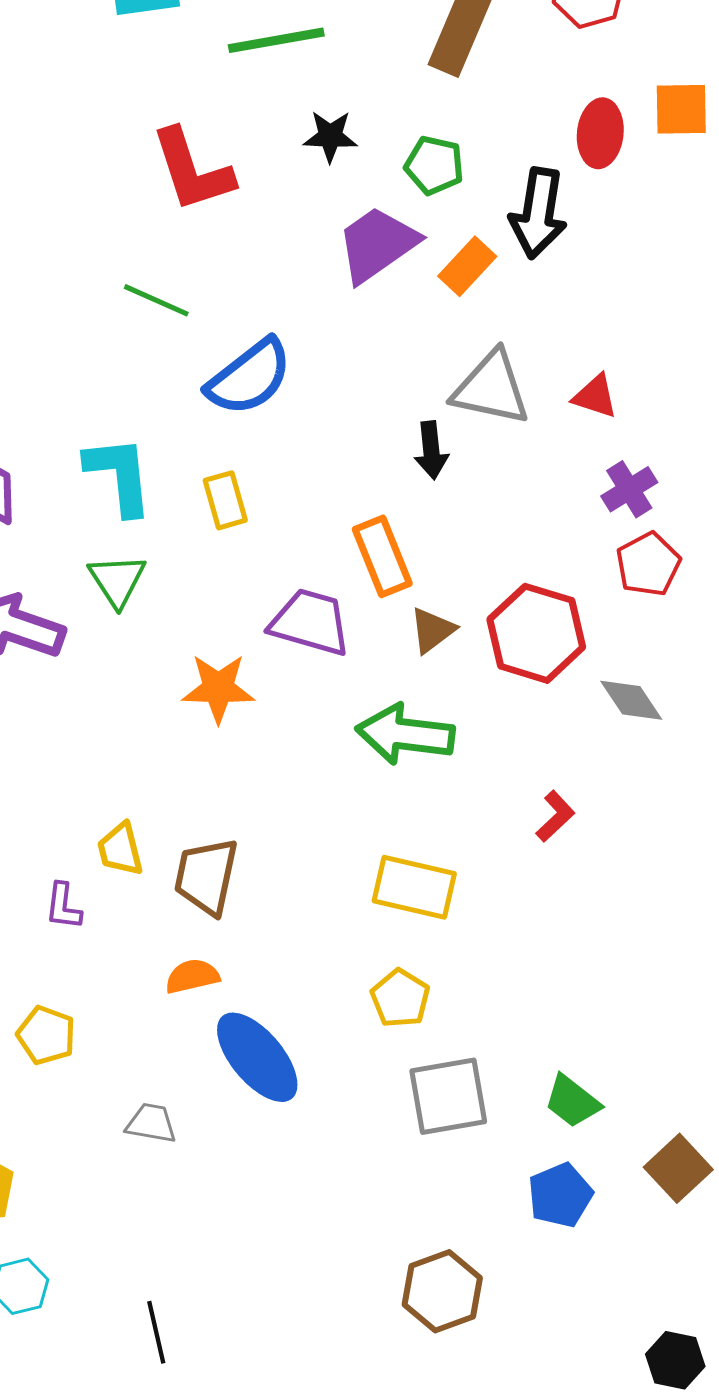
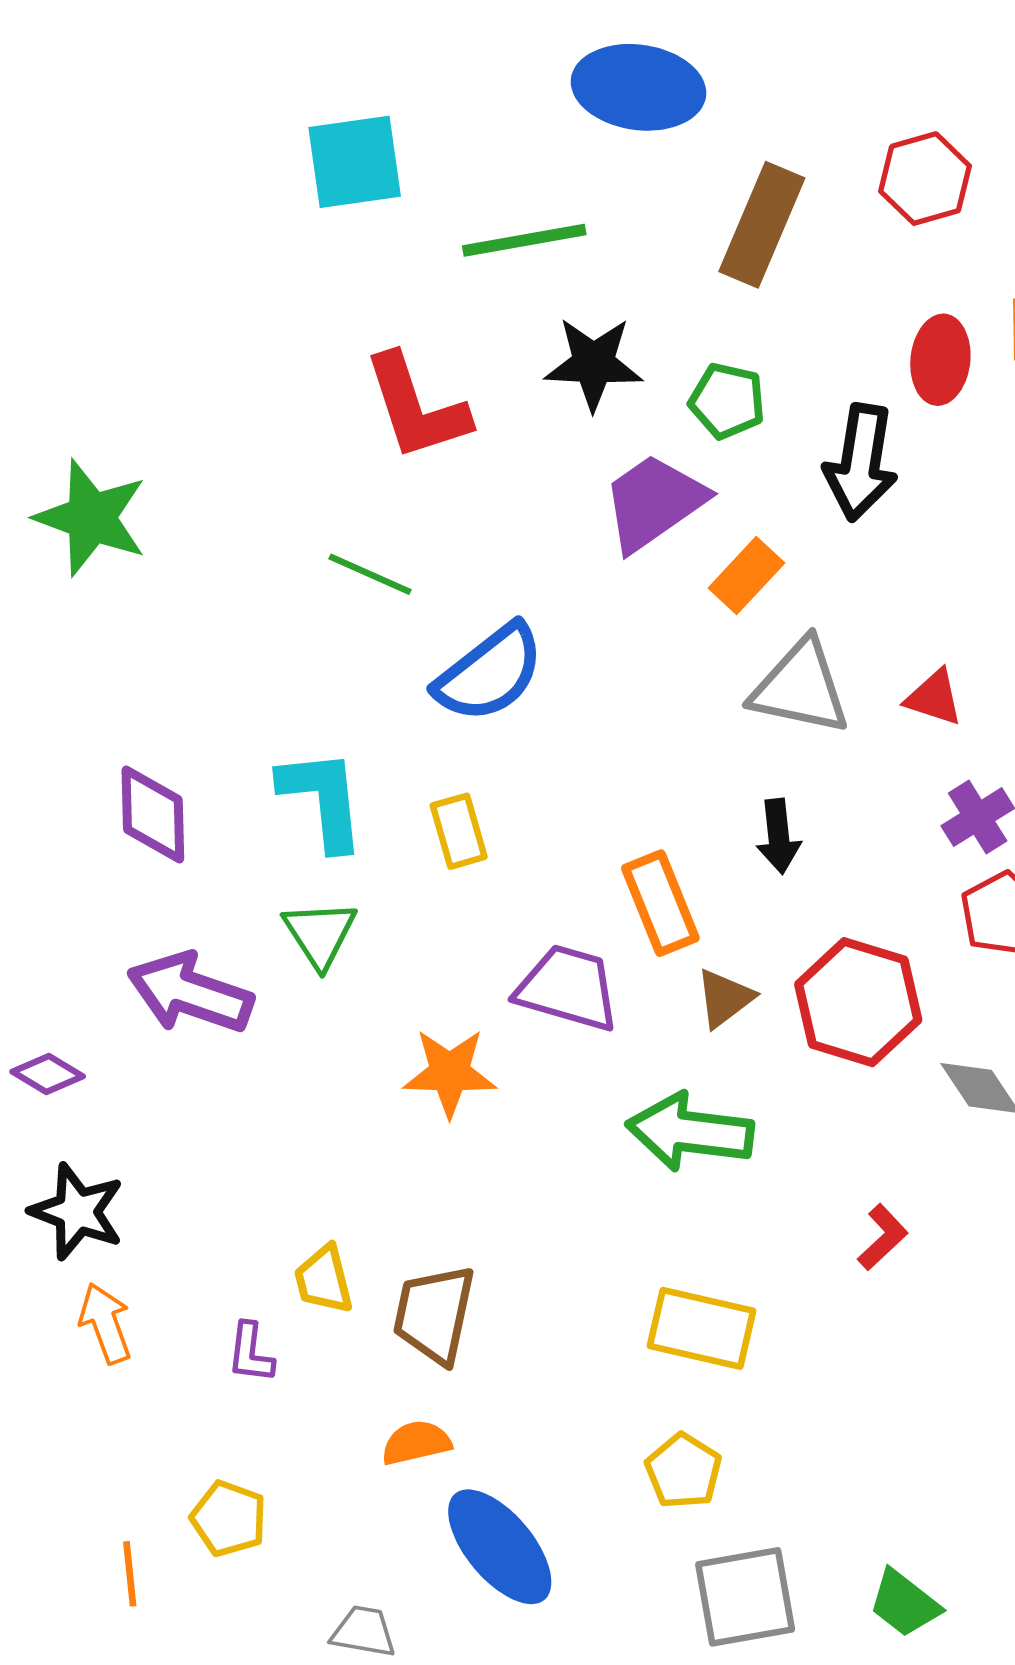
black star: (330, 136) -> (594, 364), size x1.4
orange rectangle: (467, 266) -> (746, 576), moved
black arrow: (431, 450) -> (779, 836), moved

